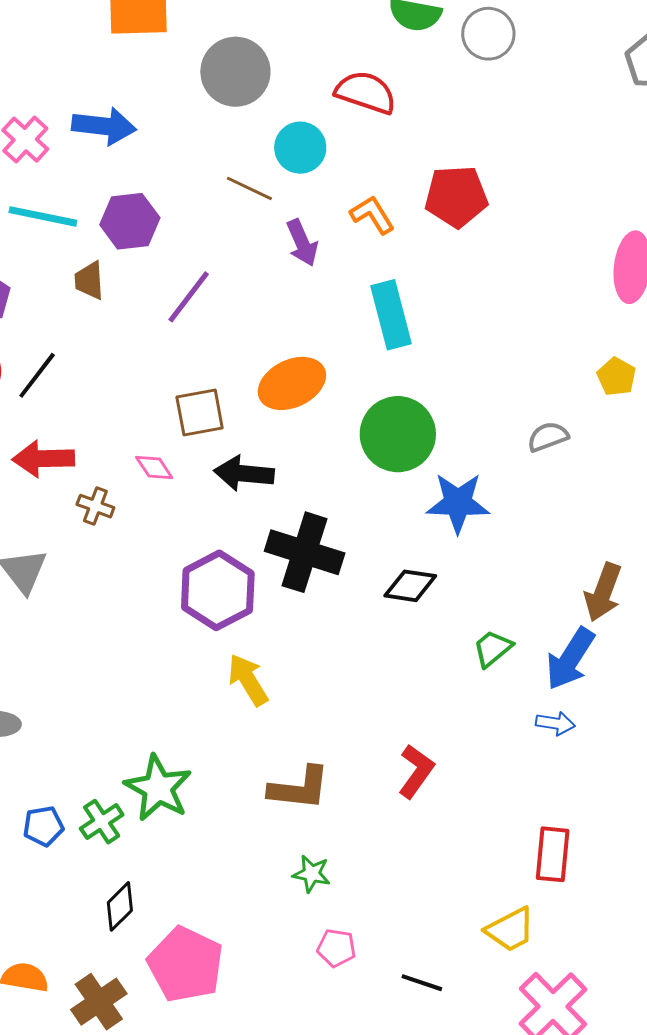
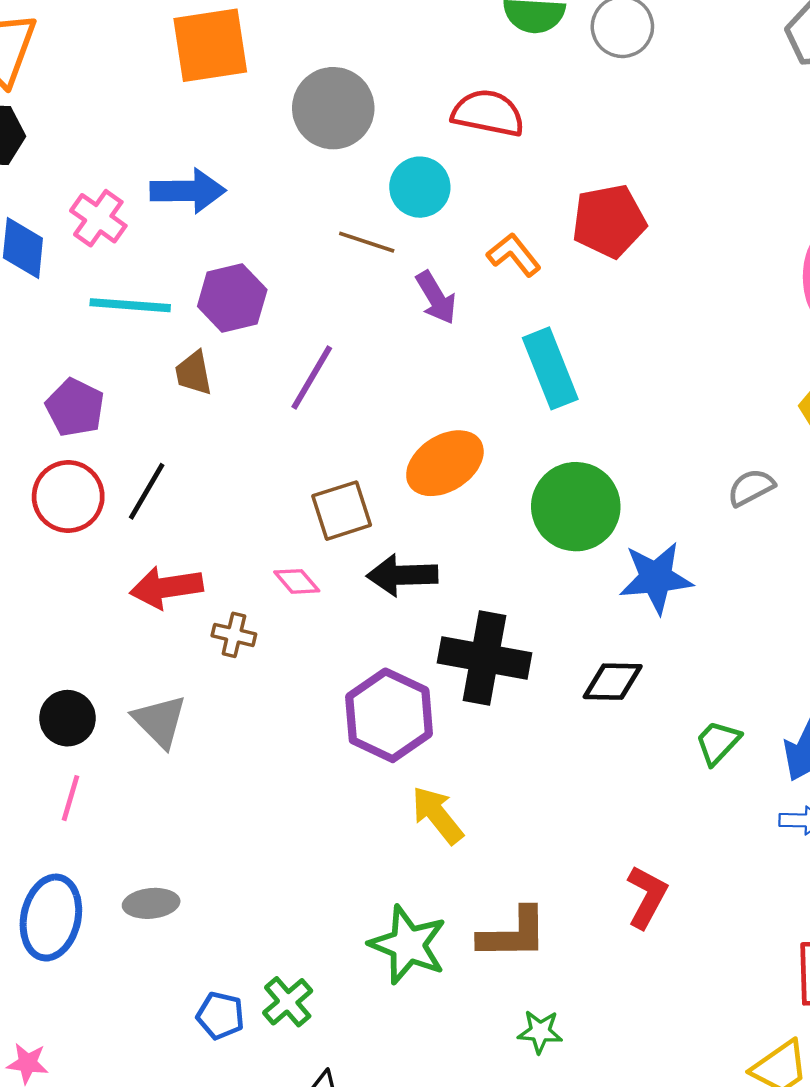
green star: (158, 788) -> (408, 945), moved
blue pentagon: (43, 826) -> (220, 1016), turned 30

